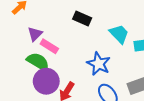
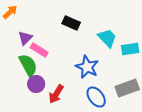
green semicircle: (38, 62) -> (28, 65), turned 30
purple circle: (46, 81) -> (36, 84), size x0.7

